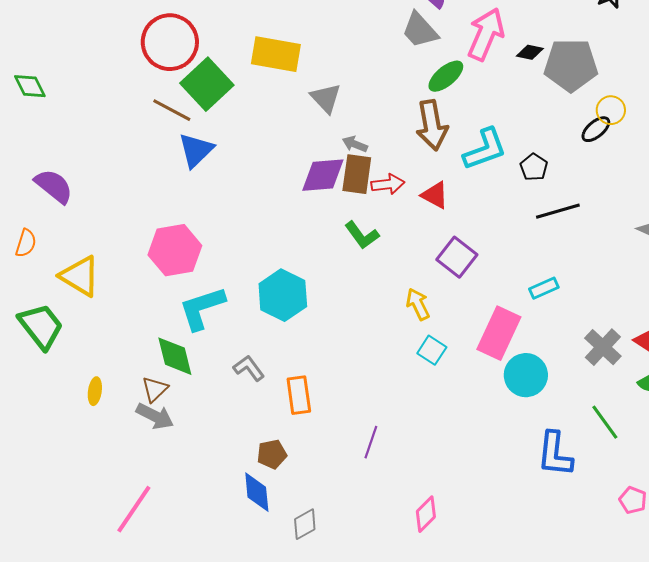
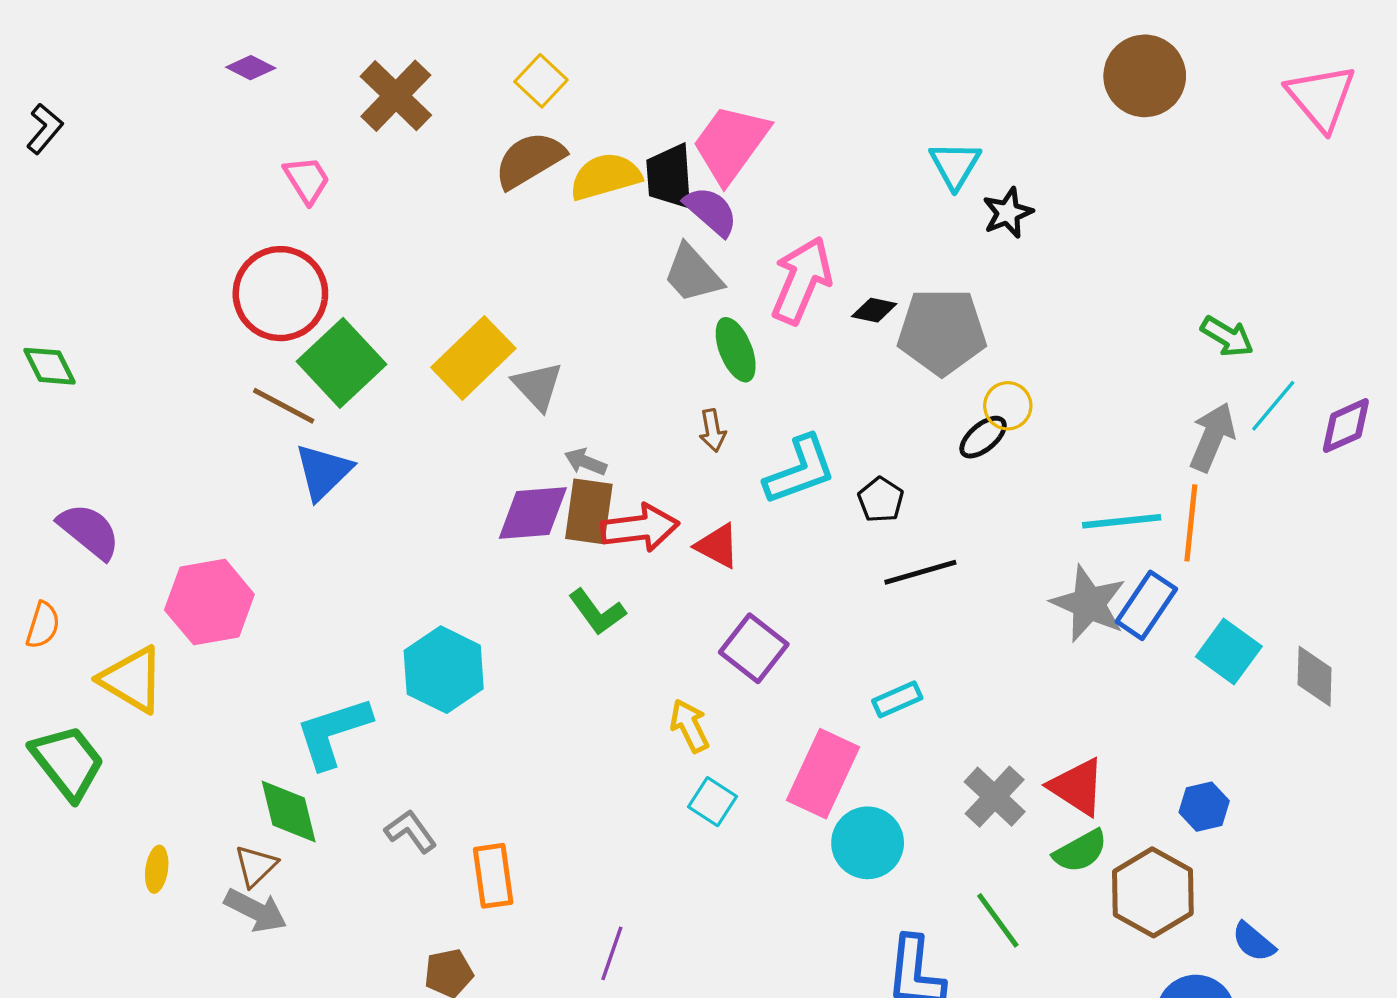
yellow rectangle: (276, 54) -> (473, 358), moved, turned -54
green ellipse: (446, 76) -> (736, 350), turned -72
brown arrow: (432, 125) -> (713, 431), size x0.5
red arrow: (388, 184) -> (640, 528), size x1.4
pink hexagon: (175, 250) -> (209, 602), moved
cyan hexagon: (283, 295) -> (444, 670), moved

